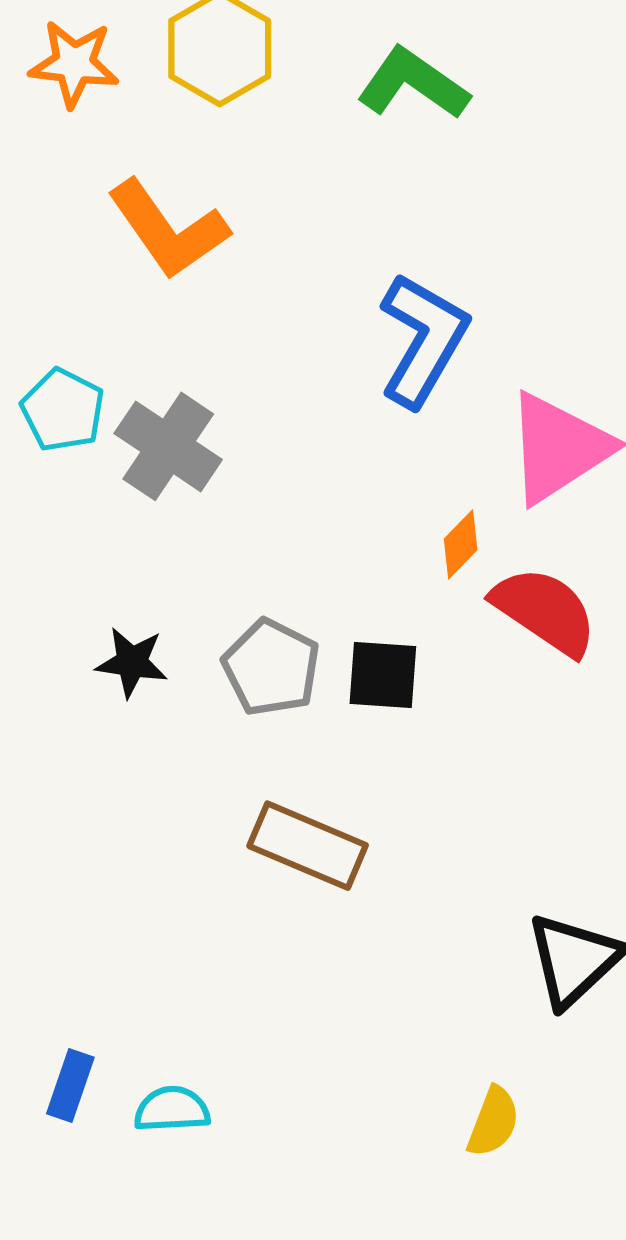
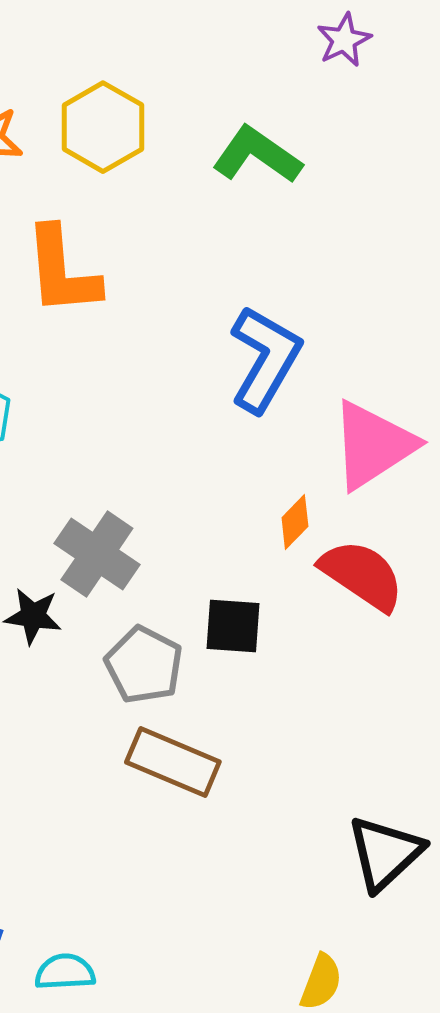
orange L-shape: (168, 229) -> (62, 271), turned 30
gray cross: (168, 446) -> (97, 554), moved
gray pentagon: (271, 667) -> (144, 665), moved

